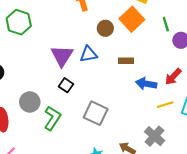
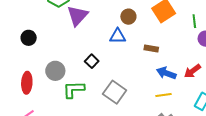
brown circle: (105, 28) -> (128, 17), moved
purple triangle: (62, 56) -> (77, 16), moved
yellow line: (165, 105) -> (163, 95), moved
green L-shape: (52, 118) -> (74, 90), turned -135

